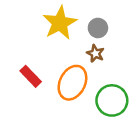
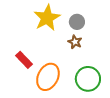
orange ellipse: (72, 83) -> (48, 77), moved

